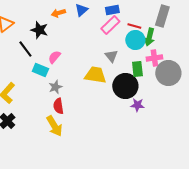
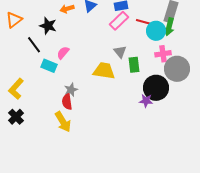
green arrow: (149, 37) -> (169, 27), moved
cyan circle: (135, 40) -> (156, 31), moved
green rectangle: (137, 69) -> (134, 65), moved
black circle: (125, 86) -> (156, 88), moved
gray star: (55, 87) -> (71, 90), moved

